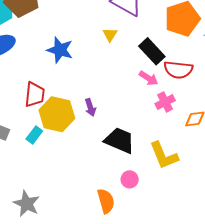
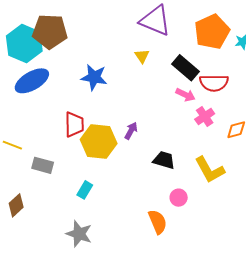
purple arrow: (90, 107) -> (131, 131), turned -126
cyan rectangle: (34, 135) -> (85, 190), moved
black trapezoid: (120, 140) -> (164, 160), size x0.7

